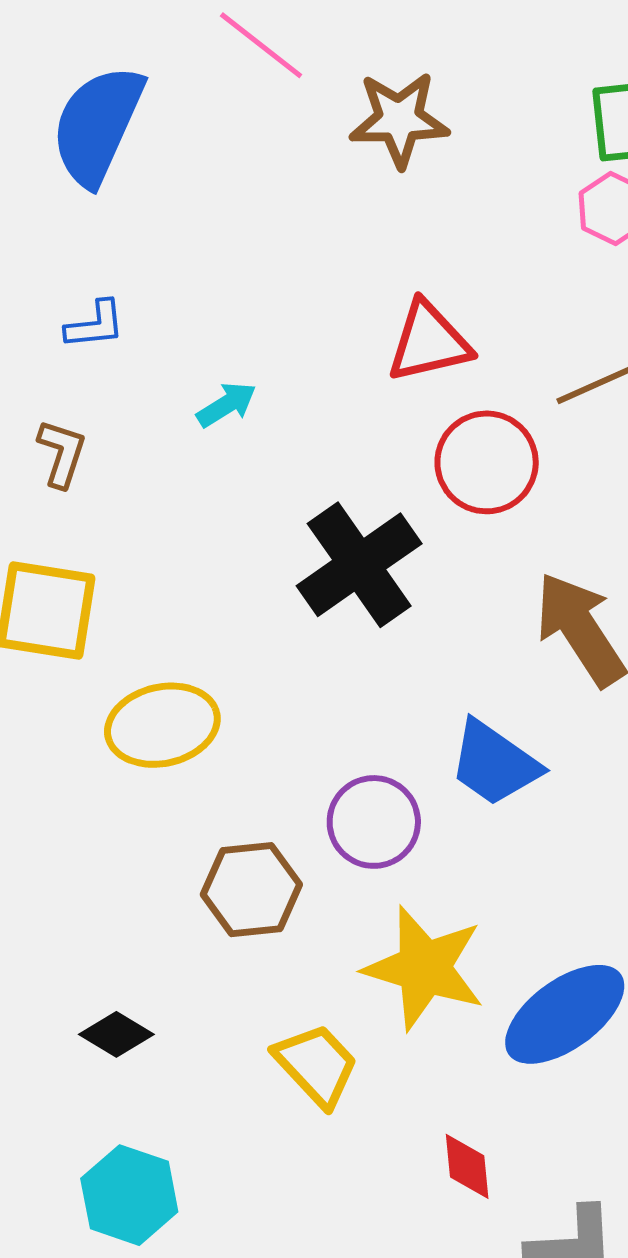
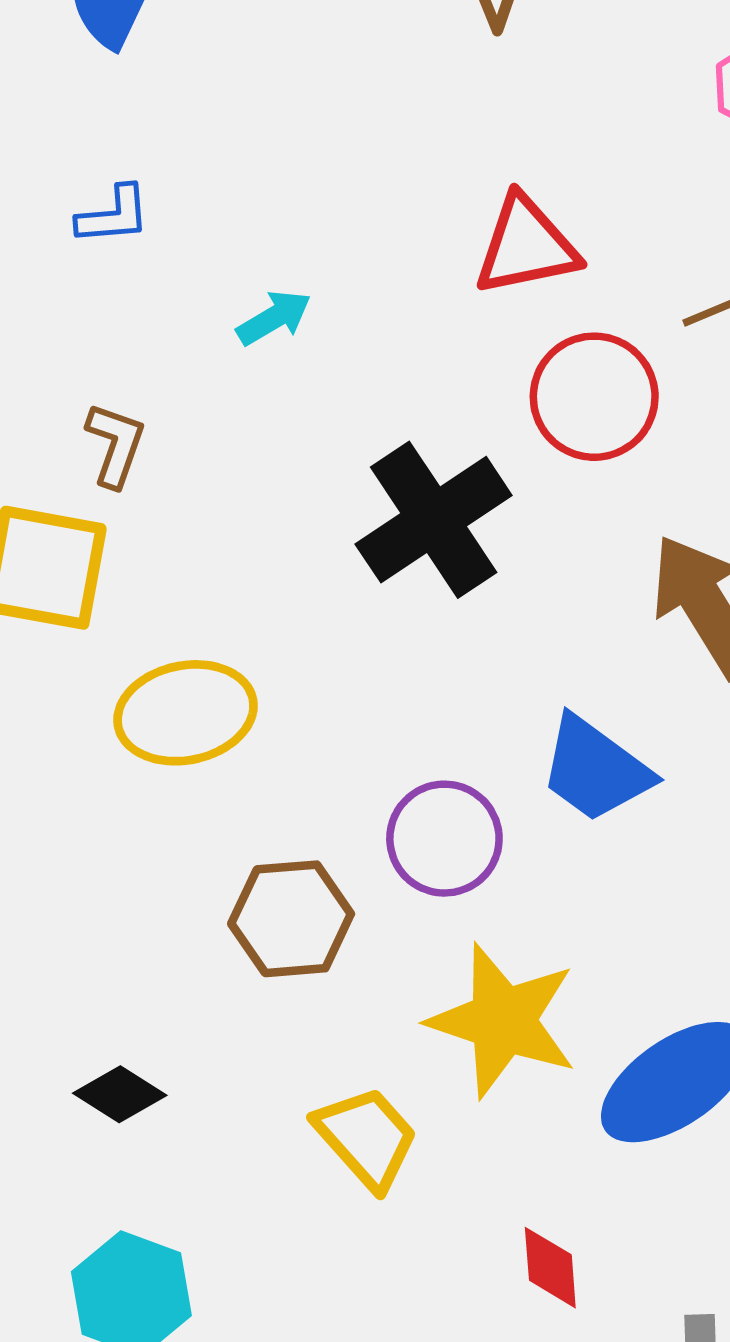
brown L-shape: (62, 453) -> (115, 445), moved

